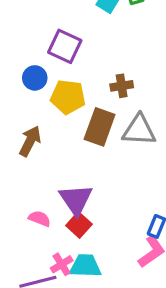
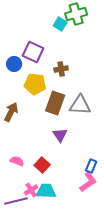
blue circle: (35, 78) -> (14, 64), moved
brown cross: (122, 86) -> (61, 69), moved
purple triangle: (76, 200) -> (60, 135), moved, size x0.7

